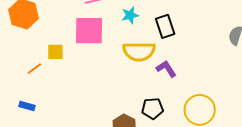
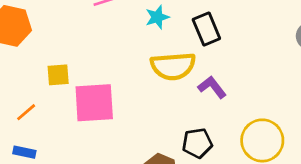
pink square: (89, 31) -> (94, 103), moved
orange line: (34, 69) -> (26, 112), moved

